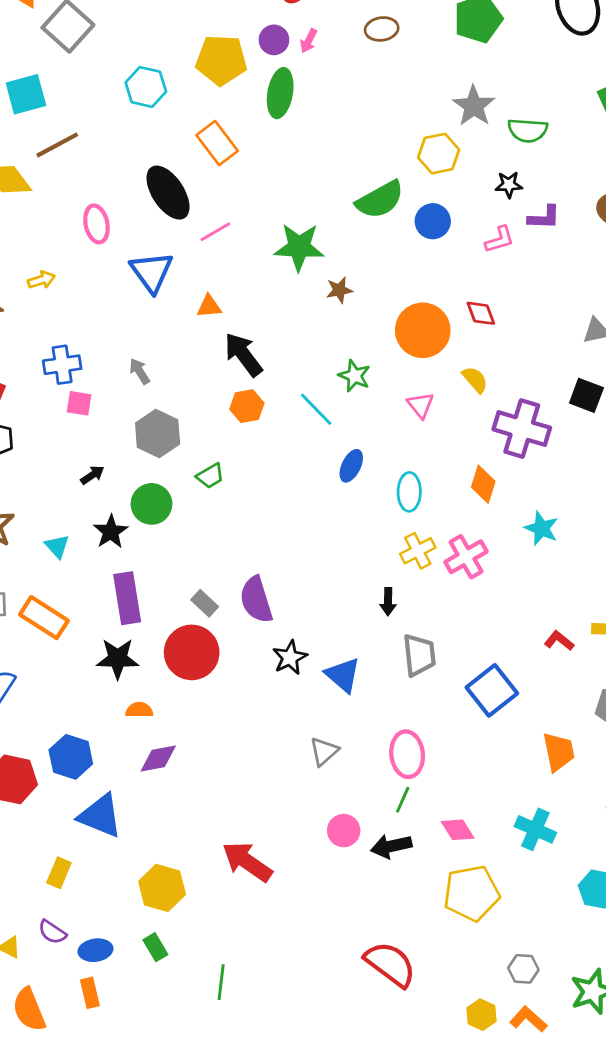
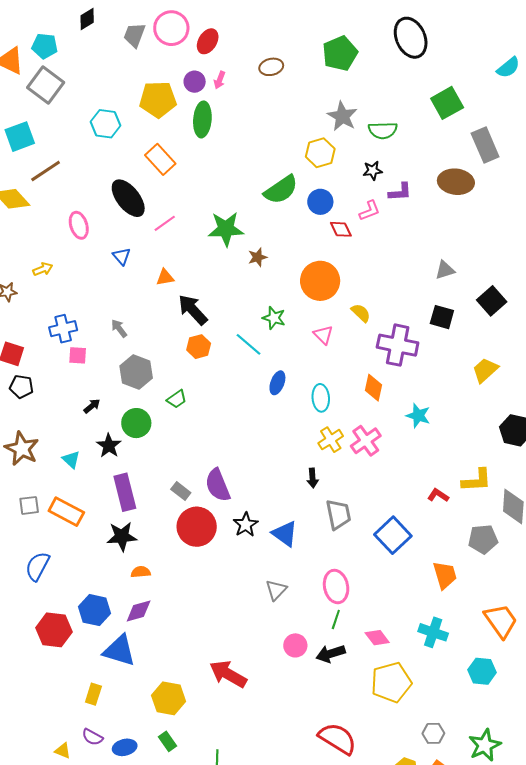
blue triangle: (152, 272) -> (121, 256), size x0.6
red diamond: (481, 313) -> (341, 229), moved
red circle: (192, 652) -> (197, 527), moved
purple diamond: (158, 759) -> (139, 611), moved

